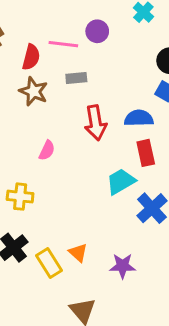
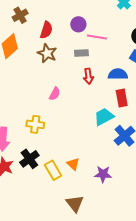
purple circle: (97, 31) -> (78, 24), moved
pink line: (63, 44) -> (97, 37), moved
gray rectangle: (76, 78) -> (81, 53), moved
red arrow: (95, 123) -> (88, 76), size x0.7

